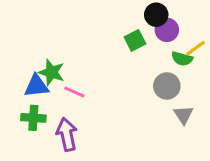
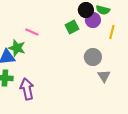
yellow line: (196, 48) -> (112, 32), turned -40
green semicircle: (182, 59) -> (103, 10), moved
pink line: (74, 92) -> (32, 32), moved

